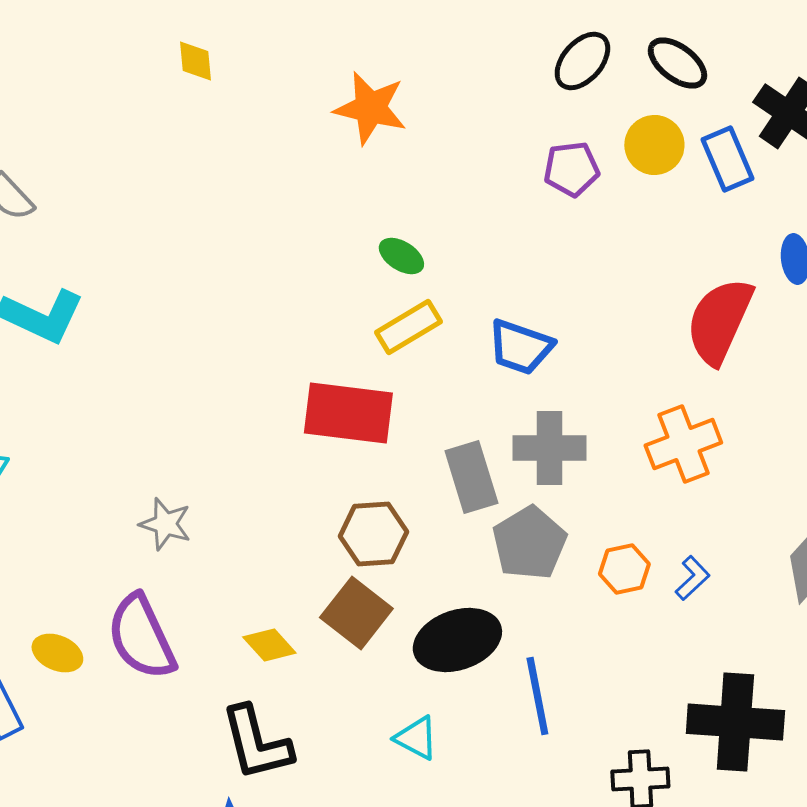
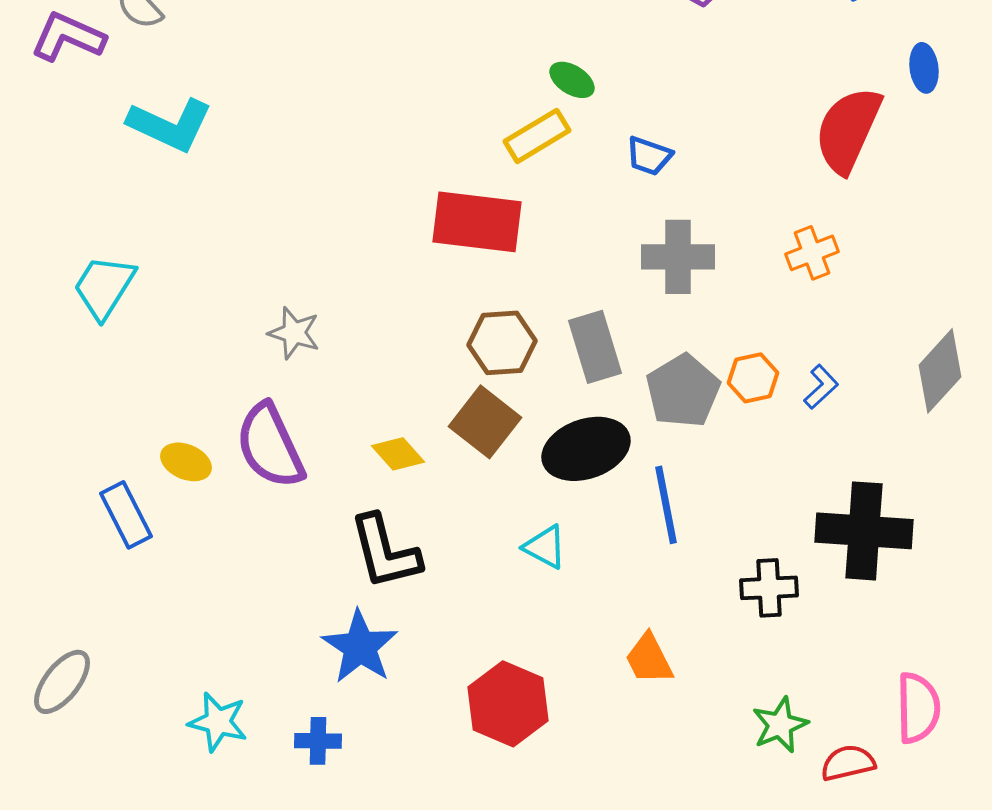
green ellipse: (401, 256) -> (572, 80), moved
blue trapezoid: (520, 347) -> (649, 156), size x0.7
orange cross: (683, 444) -> (812, 253), size x0.7
gray rectangle: (471, 477) -> (595, 347), moved
gray pentagon: (529, 543) -> (683, 391), moved

